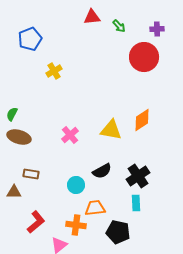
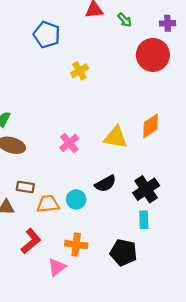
blue pentagon: (30, 39) -> (47, 35), moved, turned -30
yellow cross: (54, 71) -> (79, 71), moved
orange trapezoid: (95, 208) -> (48, 204), moved

